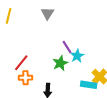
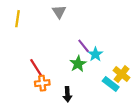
red line: (21, 63) -> (36, 68), turned -66
cyan rectangle: (89, 85) -> (111, 84), turned 35

